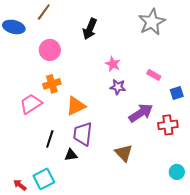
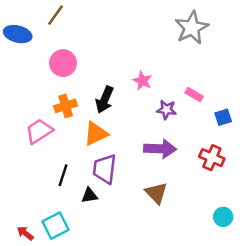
black arrow: (90, 29) -> (105, 100), moved
purple star: (118, 87) -> (166, 110), moved
purple arrow: (141, 113) -> (160, 149), moved, turned 35
red cross: (168, 125) -> (212, 158), turned 30

